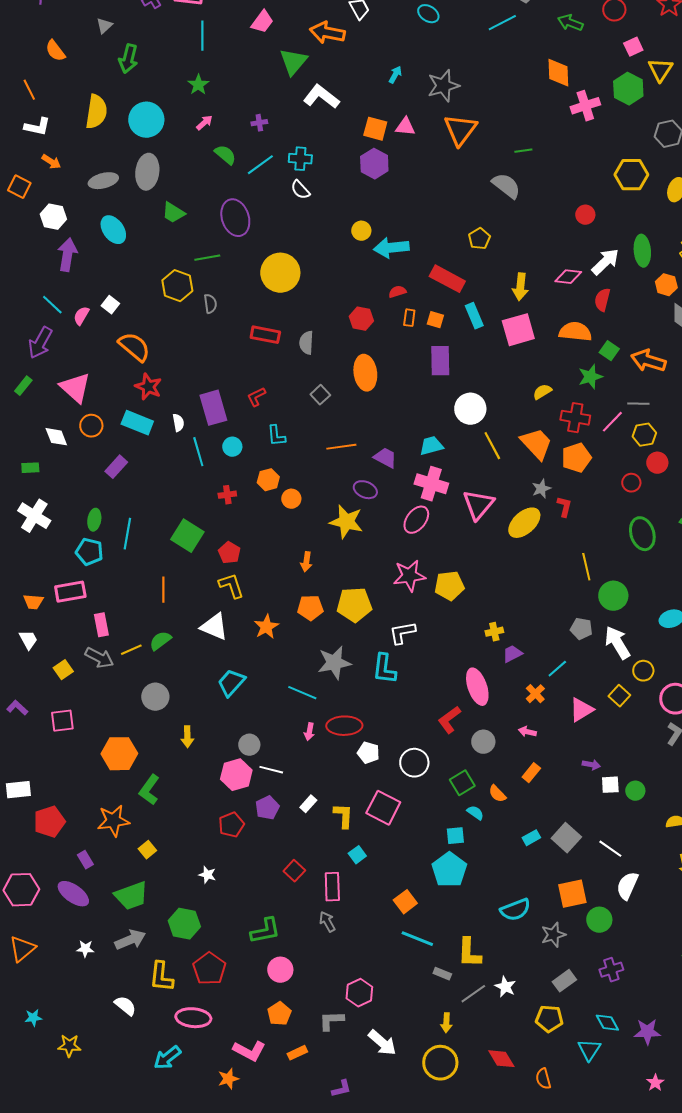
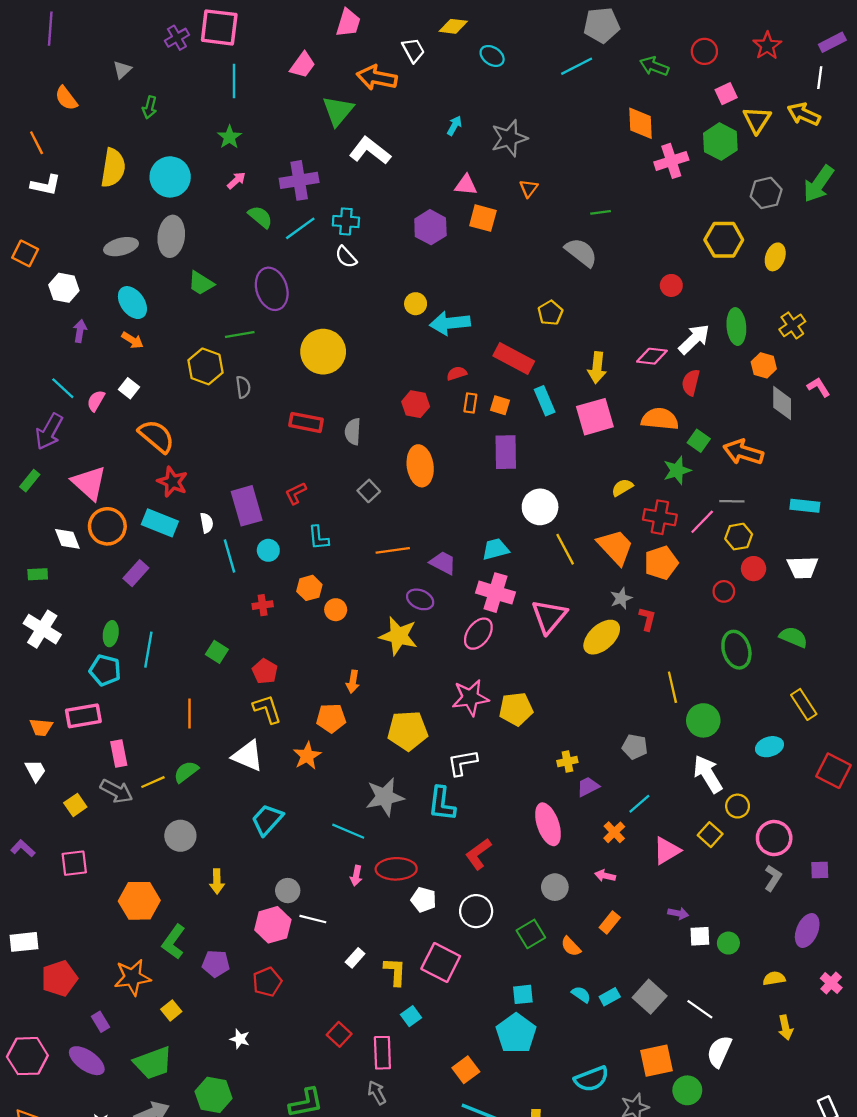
green arrow: (128, 59) -> (150, 107), size x0.7
purple cross: (259, 123) -> (299, 180), size x2.0
orange square: (375, 129) -> (483, 218), moved
orange triangle: (460, 130) -> (529, 188), size x0.5
orange arrow: (51, 162) -> (132, 340), moved
purple arrow: (67, 255) -> (80, 331), size x0.6
orange circle: (91, 426) -> (107, 526), size x1.4
green square: (187, 536) -> (217, 652), size x0.6
orange pentagon: (310, 608) -> (331, 718), moved
gray pentagon: (581, 629) -> (635, 747), moved
red L-shape: (449, 720) -> (478, 854), moved
purple pentagon: (267, 808) -> (216, 964), moved, turned 30
cyan semicircle: (475, 813) -> (581, 994), moved

